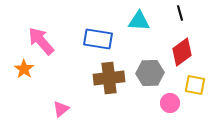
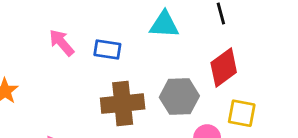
blue rectangle: (98, 39) -> (107, 49), size x0.7
pink arrow: (41, 41) -> (62, 43), moved, size x0.7

